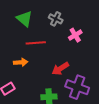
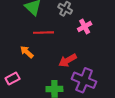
orange arrow: (21, 62) -> (27, 52), turned -136

